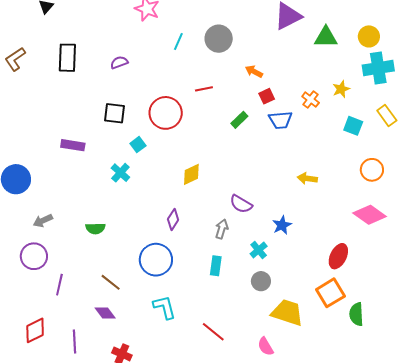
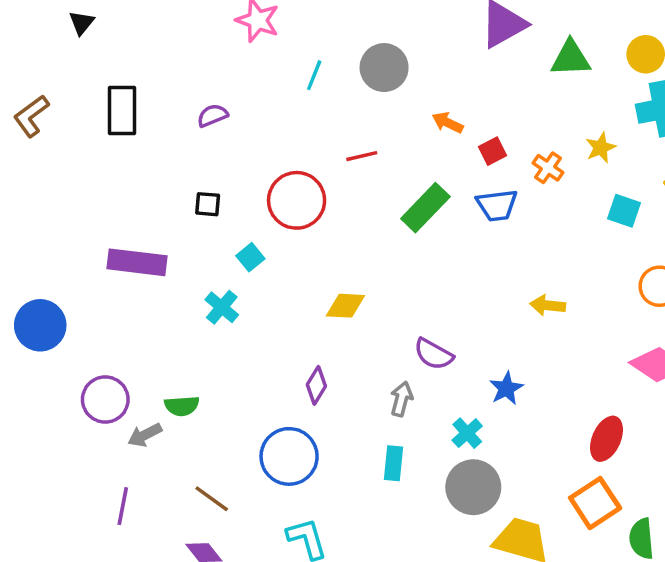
red square: (267, 96) -> (493, 151), moved
black square: (115, 113) -> (208, 204), size x0.7
green rectangle: (239, 120) -> (425, 208), size x1.6
purple rectangle: (73, 145) -> (137, 262), size x1.4
yellow diamond: (191, 174) -> (345, 306), turned 30
gray arrow: (43, 221) -> (145, 435), moved
purple circle: (34, 256) -> (105, 400), moved
gray circle: (261, 281) -> (473, 487), size x1.6

